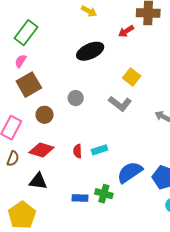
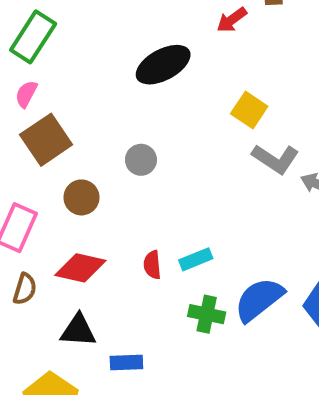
gray L-shape: (120, 104) -> (275, 159), moved
green cross: (104, 194) -> (207, 314), moved
blue rectangle: (80, 198) -> (126, 362), moved

